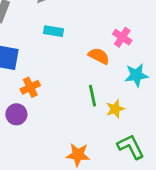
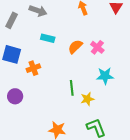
orange semicircle: (99, 56) -> (75, 47), moved, turned -77
orange cross: (30, 87) -> (33, 68), moved

